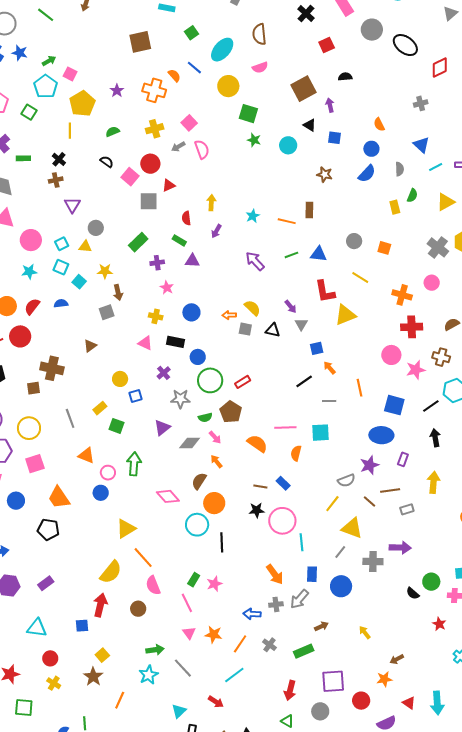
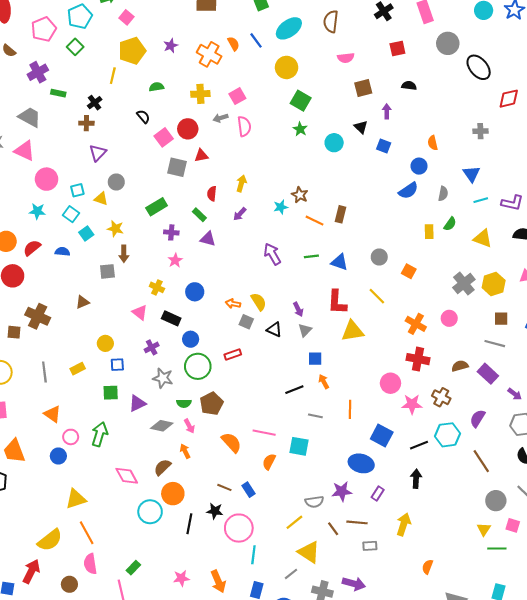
pink semicircle: (260, 67) -> (346, 58), moved
cyan pentagon: (46, 86) -> (80, 16), moved
brown square: (303, 89) -> (363, 88), size x0.7
brown star: (325, 175) -> (300, 195), moved
yellow triangle: (446, 202) -> (483, 238), turned 36
red rectangle: (243, 382) -> (233, 355), moved
green square: (117, 426) -> (111, 393), moved, turned -35
black line: (222, 542) -> (189, 524), moved
pink star: (214, 584) -> (181, 578), moved

